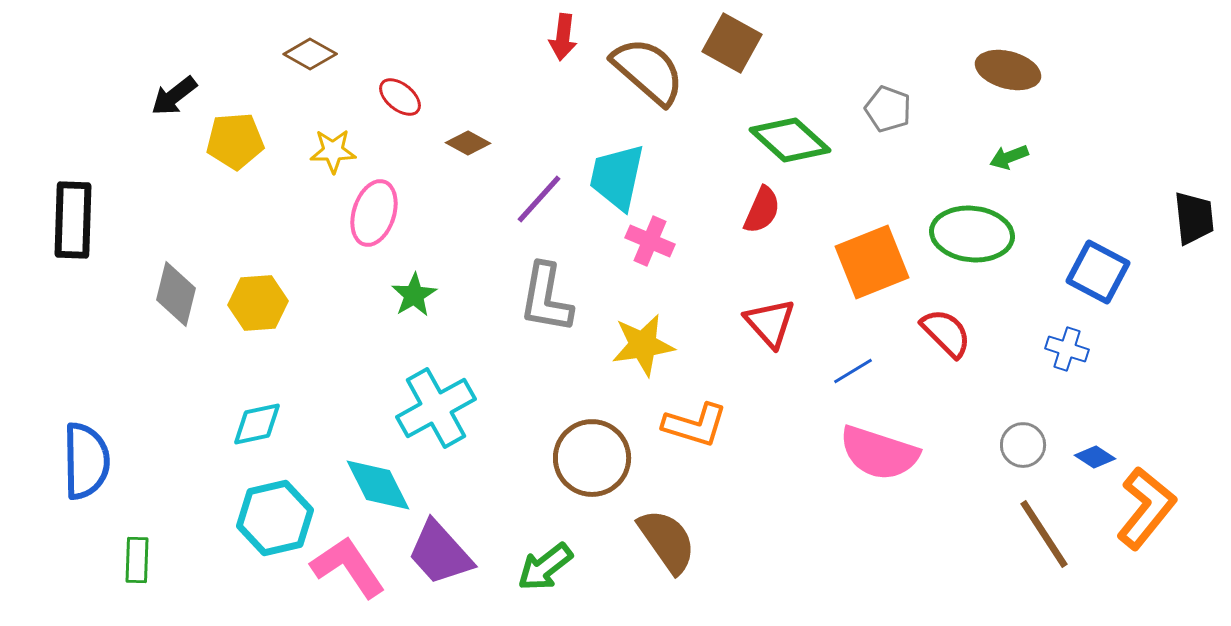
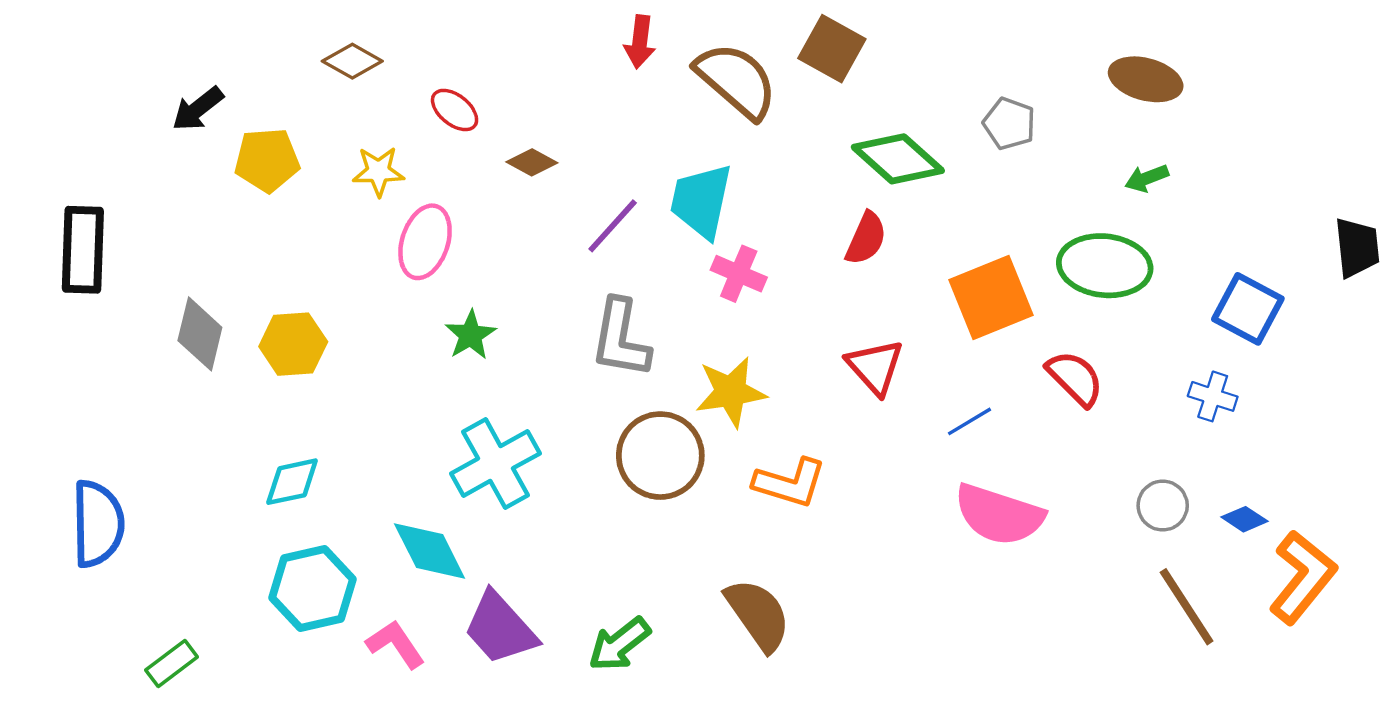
brown circle: (592, 458) -> (660, 456), moved
green rectangle: (137, 560) -> (172, 664), moved, turned 51
pink L-shape: (348, 567) -> (395, 644), size x0.7

